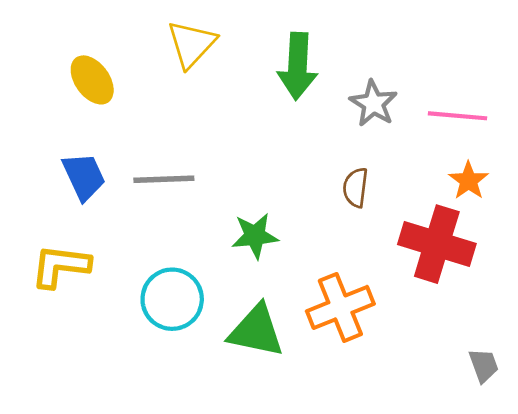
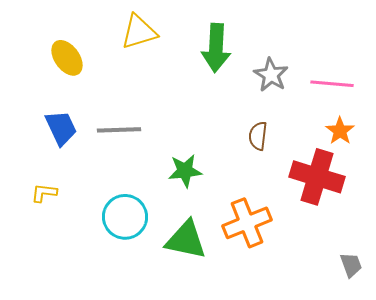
yellow triangle: (191, 44) -> (139, 32), turned 30
yellow L-shape: (60, 266) -> (44, 193), size x0.6

